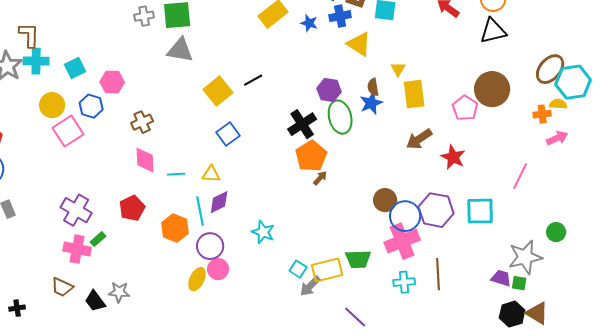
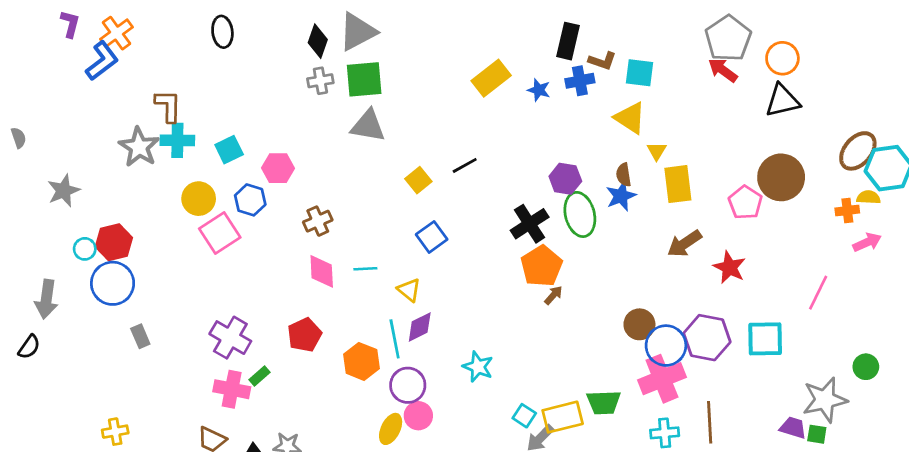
yellow triangle: (359, 44) -> (630, 118), moved
yellow square: (218, 91) -> (418, 180), size x0.7
cyan line: (176, 174) -> (365, 269), moved
yellow triangle: (211, 174) -> (409, 290), turned 36

